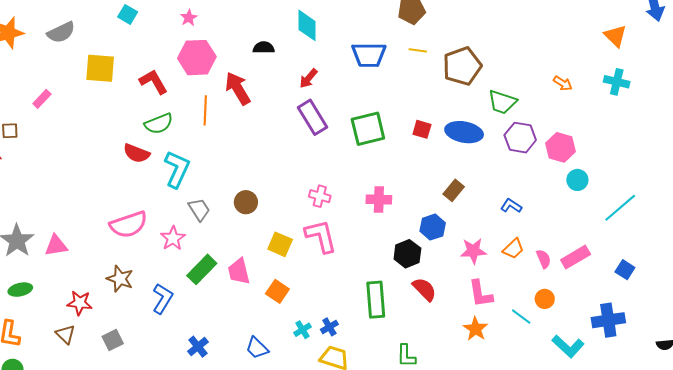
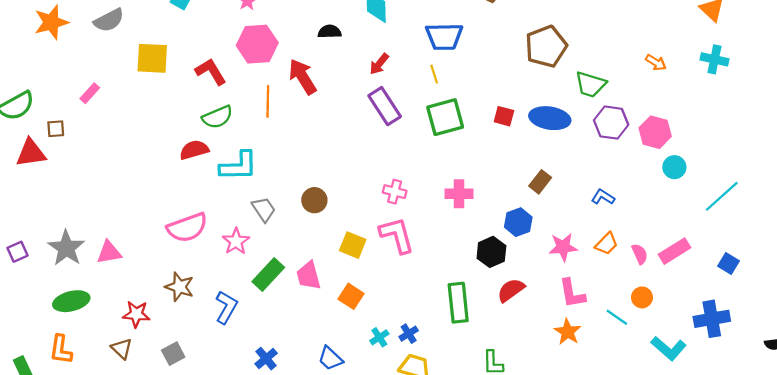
yellow line: (418, 50) -> (434, 74), moved, turned 66
red semicircle: (136, 153) -> (194, 150), turned 144
cyan L-shape: (177, 169) -> (239, 166), turned 66
red semicircle: (424, 289) -> (511, 290), turned -80
green ellipse: (20, 290) -> (71, 301), size x1.4

